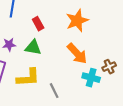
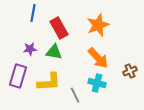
red rectangle: (38, 24) -> (59, 28), size x1.5
cyan cross: (91, 78) -> (97, 83), moved

